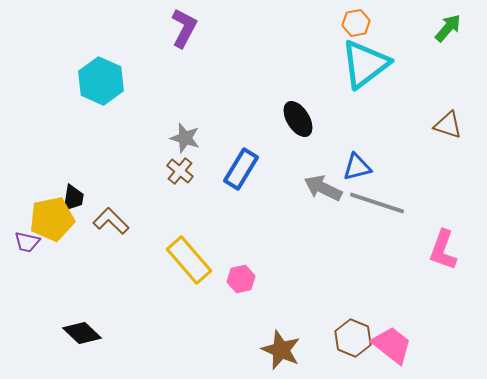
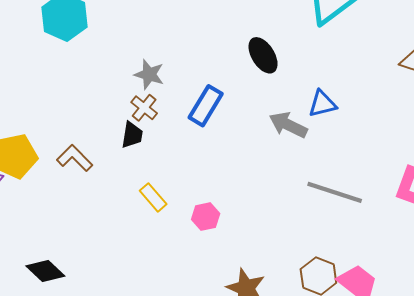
black trapezoid: (73, 198) -> (132, 135), moved
gray line: (377, 203) -> (335, 192), moved
yellow rectangle: (189, 260) -> (153, 197), size x0.6

